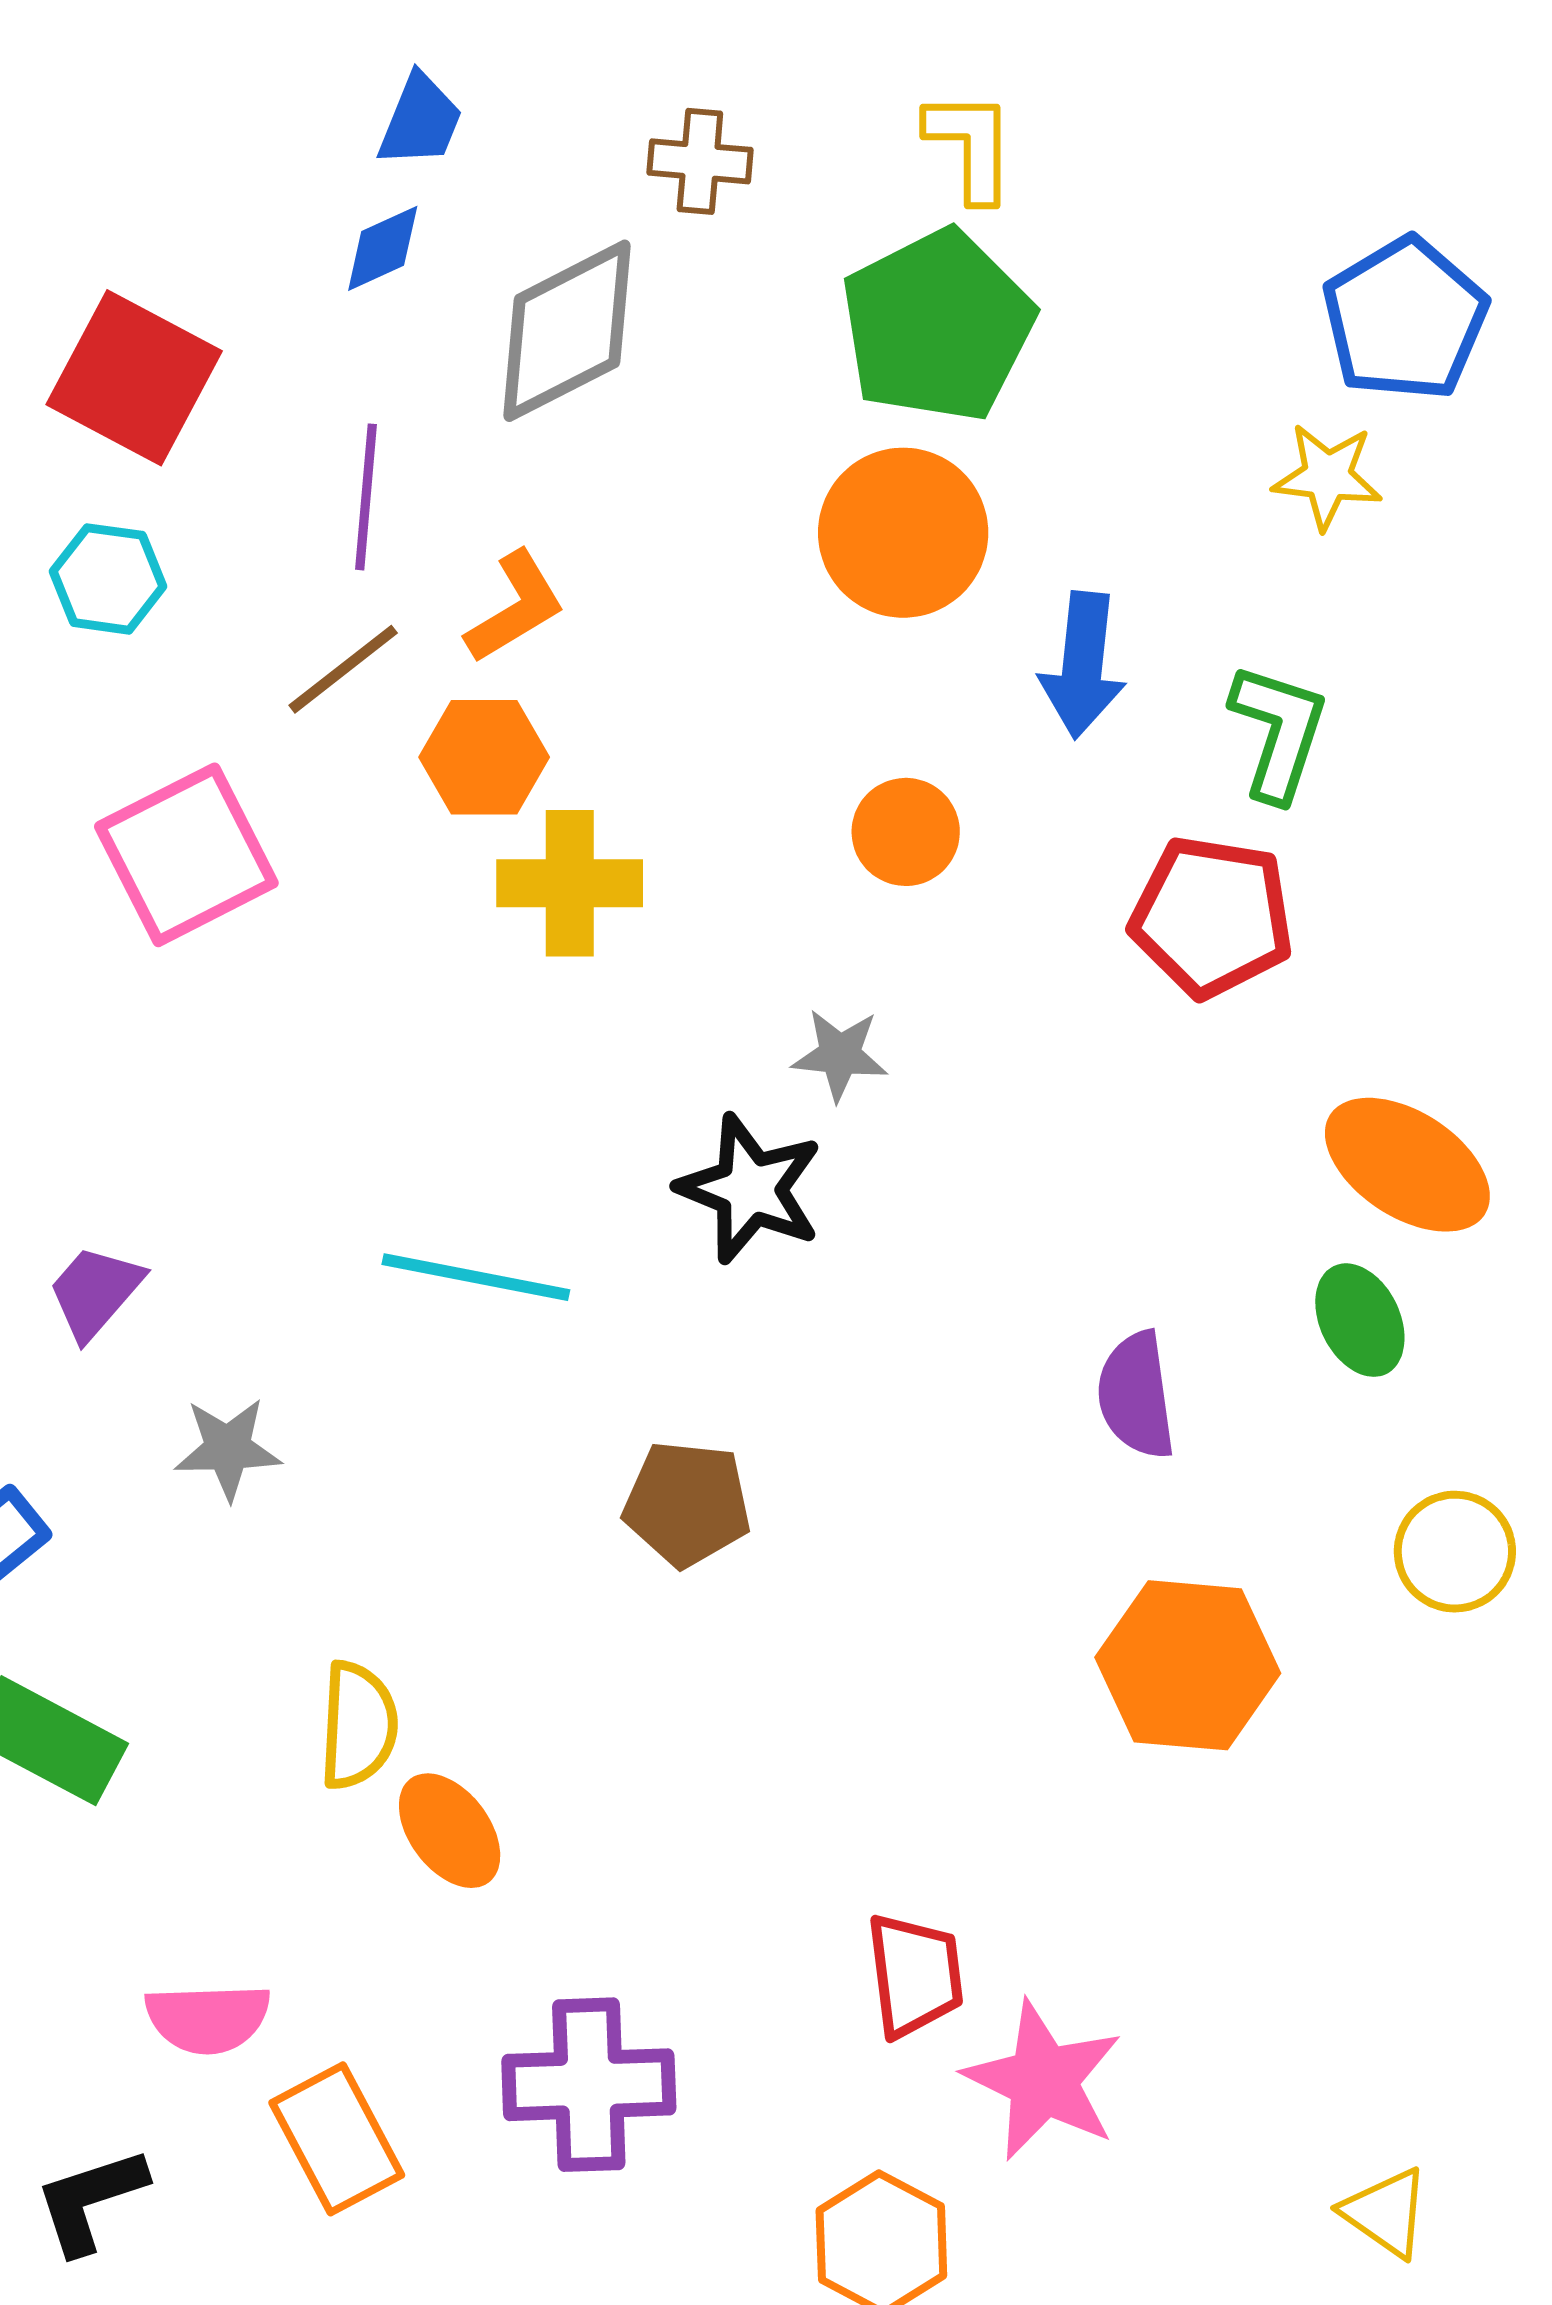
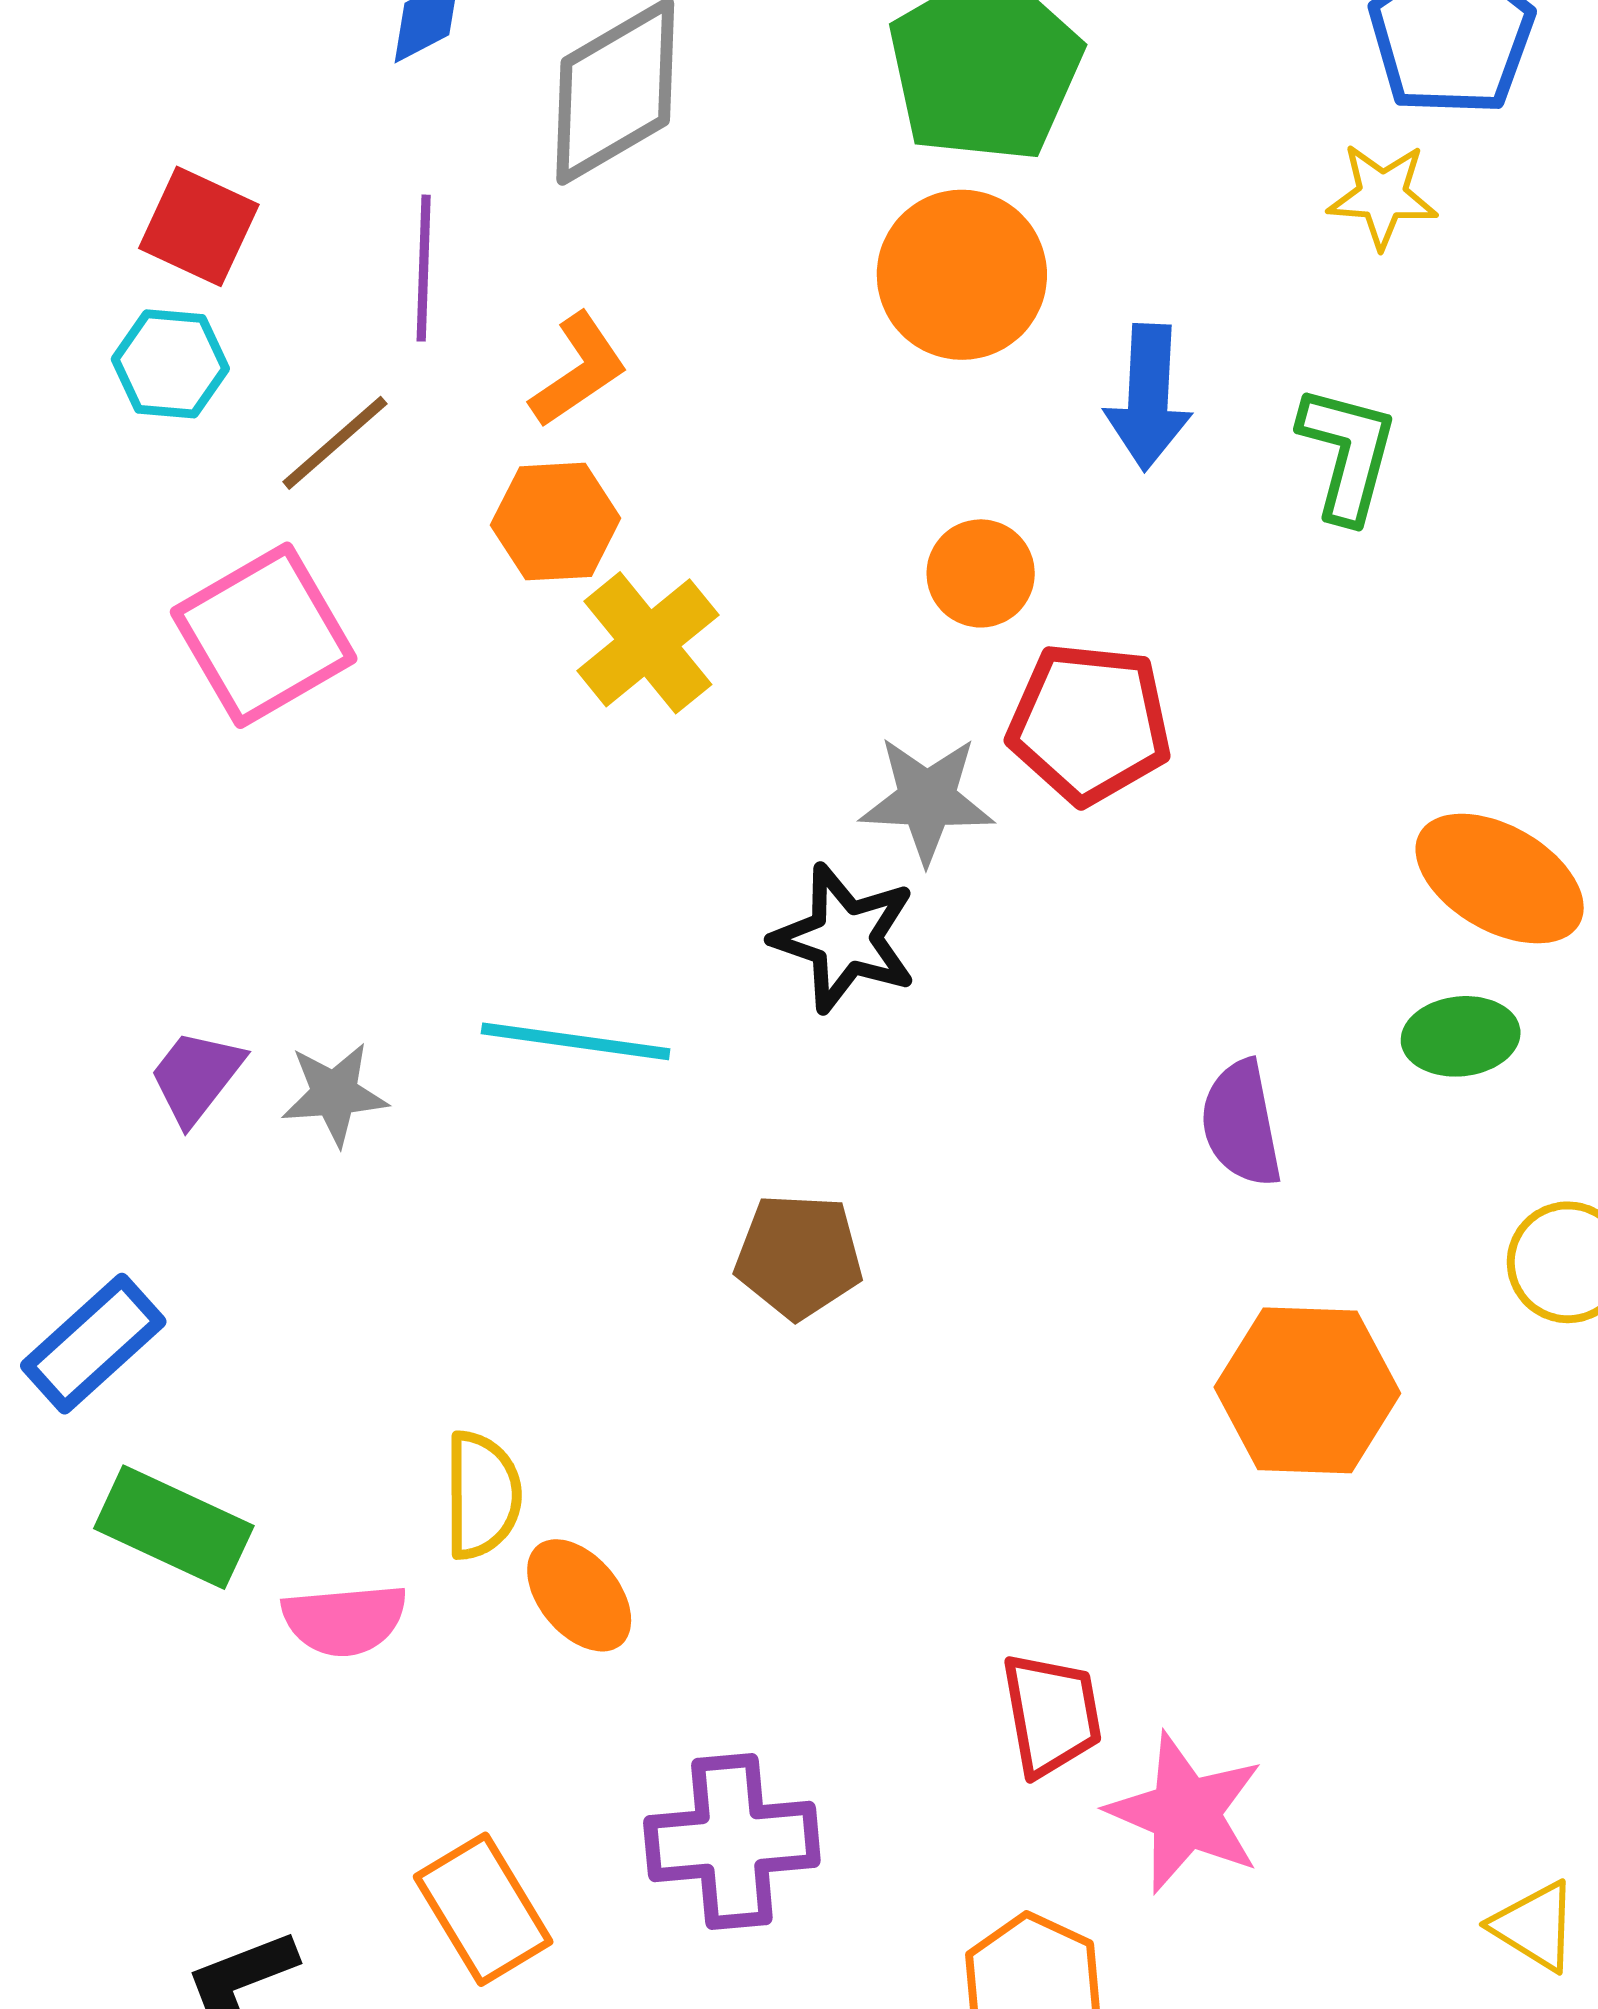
red square: (134, 378) -> (199, 226), moved, size x0.7
brown line: (343, 669) -> (335, 443), moved
yellow cross: (570, 883) -> (648, 643), turned -36
red pentagon: (1212, 917) -> (1090, 723), moved
gray star: (840, 1055) -> (927, 800), size x1.4
green ellipse: (1360, 1320) -> (1461, 1036), turned -67
gray star: (228, 1449) -> (334, 1094), moved
pink semicircle: (208, 2018) -> (345, 1620), moved

